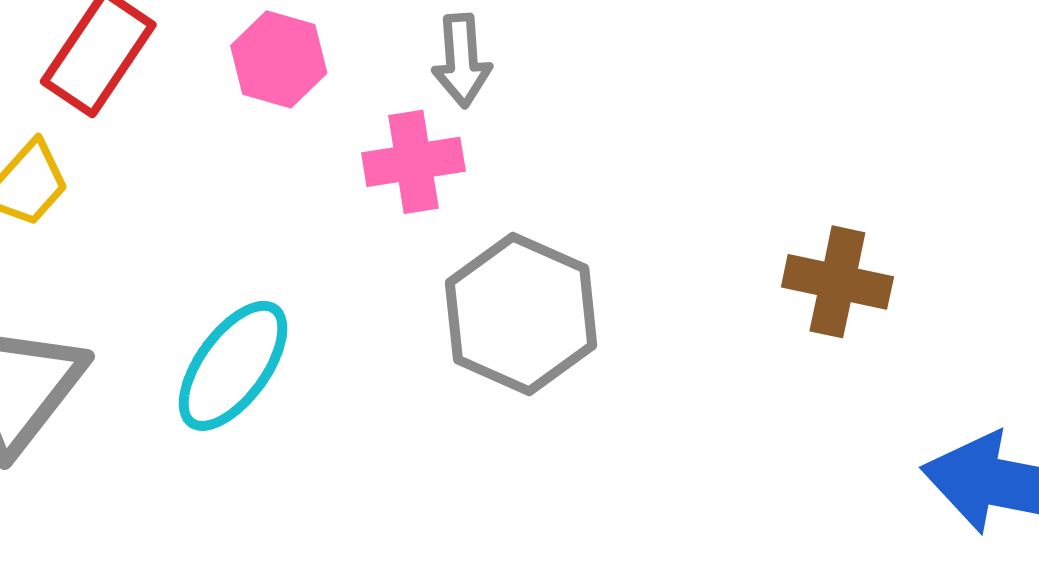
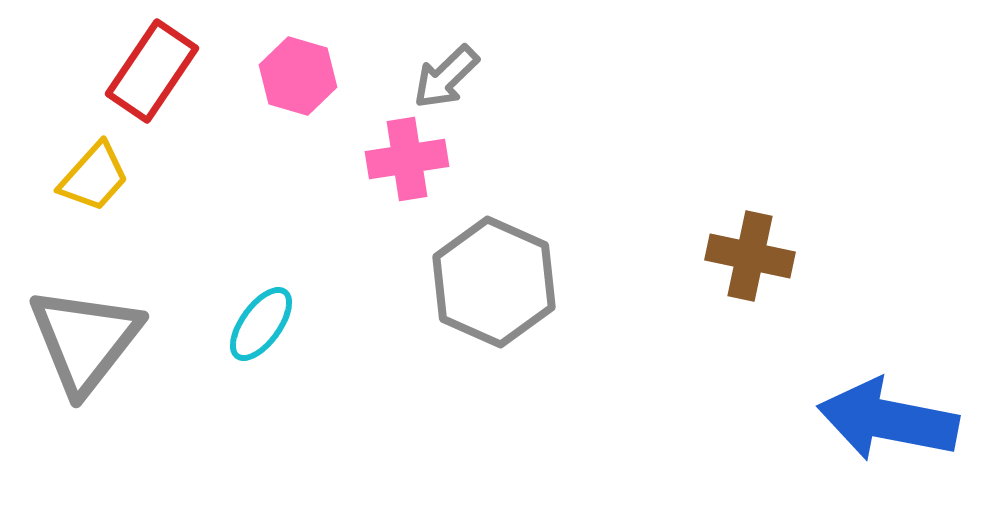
gray arrow: (462, 61) -> (446, 77), turned 50
cyan ellipse: (233, 366) -> (261, 324), size x0.7

